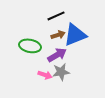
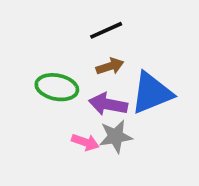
blue triangle: (75, 35) -> (152, 93), moved
purple arrow: (57, 55) -> (108, 104), turned -138

